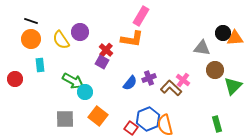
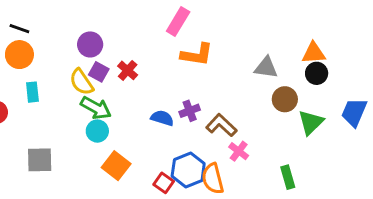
black circle: (223, 33) -> (317, 73), moved
orange L-shape: (132, 39) -> (197, 55), moved
yellow semicircle: (61, 40) -> (81, 82), moved
purple square: (102, 62) -> (99, 72), moved
pink cross: (183, 80) -> (239, 151), moved
green arrow: (73, 81) -> (96, 108), moved
blue semicircle: (130, 83) -> (162, 118), turned -112
gray square: (65, 119) -> (40, 160), moved

